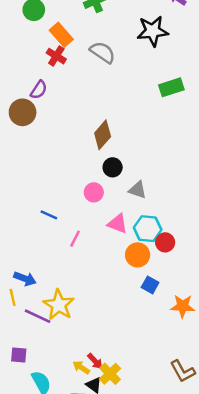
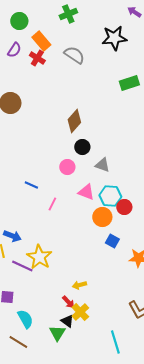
purple semicircle: (39, 90) -> (14, 50), moved
yellow arrow: (81, 367) -> (79, 285), moved, turned -48

